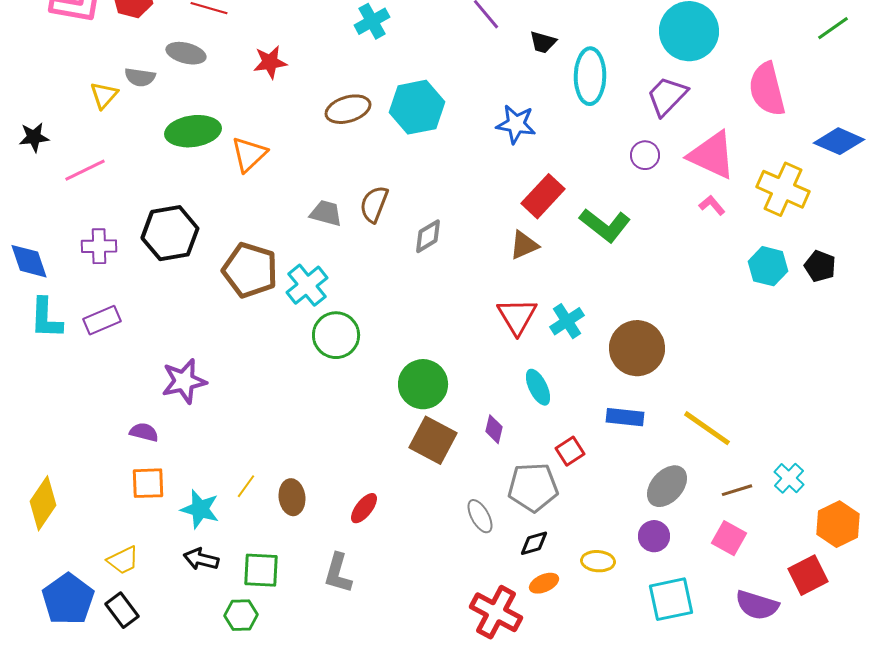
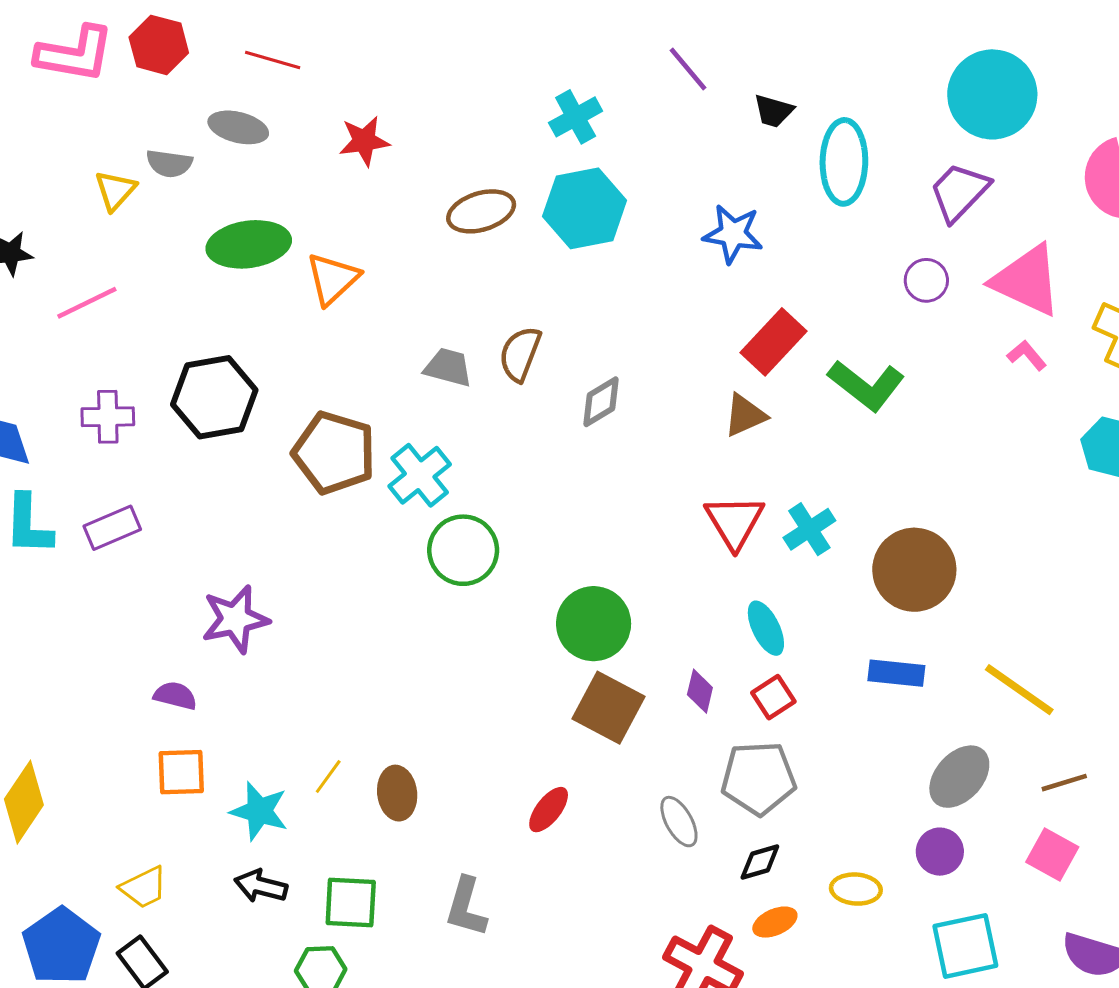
cyan cross: (372, 21) -> (576, 117), moved
red square: (570, 451) -> (773, 697), moved
red ellipse: (364, 508) -> (549, 810), moved

